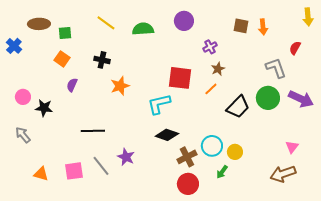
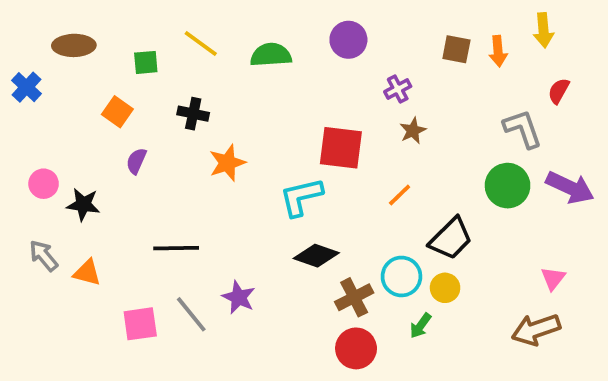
yellow arrow: (308, 17) -> (543, 30), moved
green square: (65, 33) -> (146, 62), moved
orange line: (211, 89) -> (400, 195), moved
black trapezoid: (238, 107) -> (451, 239), moved
orange triangle: (41, 174) -> (87, 273), moved

